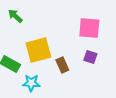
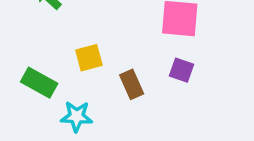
yellow square: (38, 50) -> (89, 58), size x0.6

